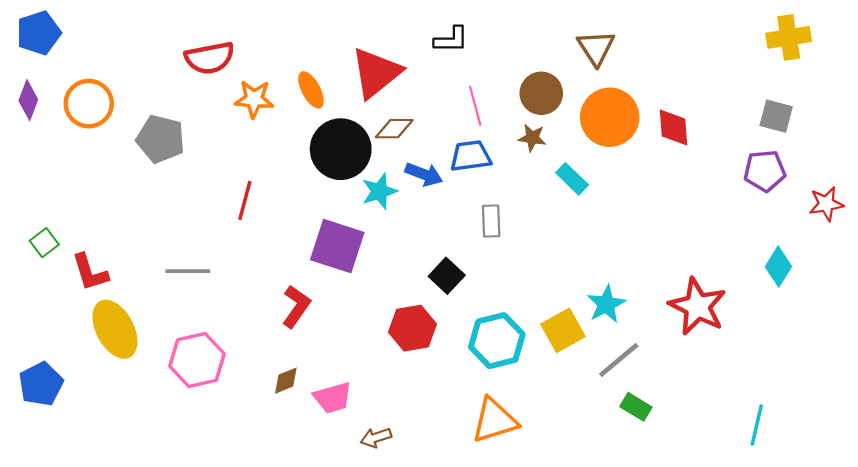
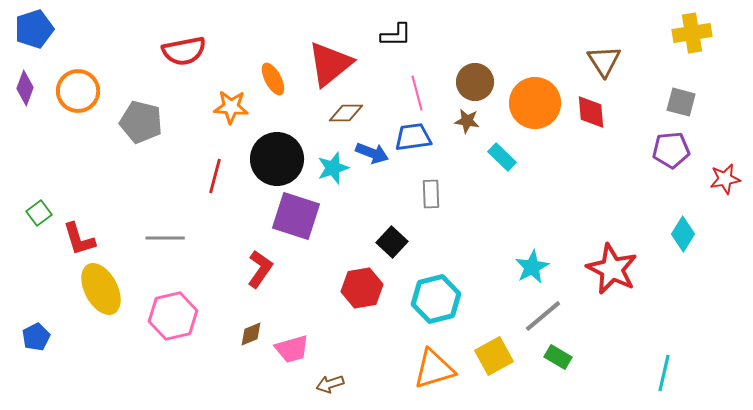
brown triangle: (596, 48) -> (604, 61), moved
orange star: (254, 99) -> (231, 107), moved
black circle: (341, 149) -> (277, 159), moved
yellow square: (563, 330) -> (494, 356), moved
blue pentagon: (41, 384) -> (36, 337), size x0.7

